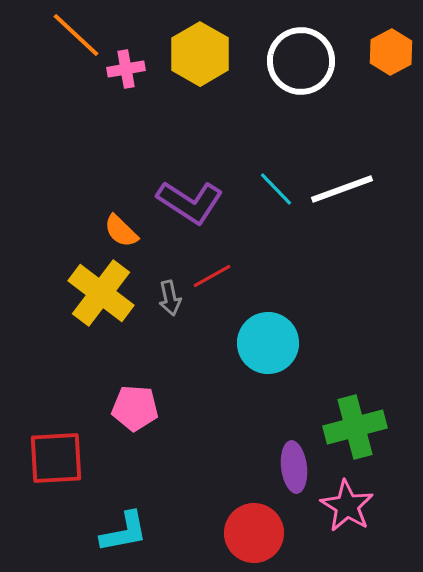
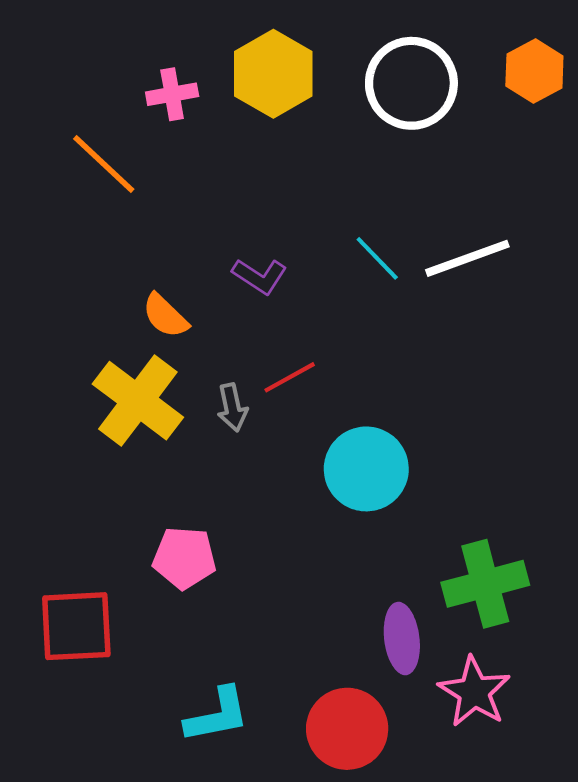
orange line: (76, 35) -> (104, 164), moved
purple L-shape: (190, 202) -> (260, 276), size x0.6
cyan L-shape: (124, 532) -> (217, 715), moved

